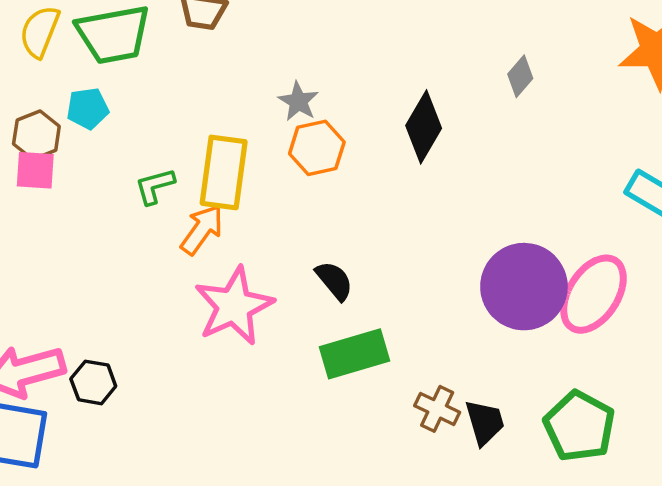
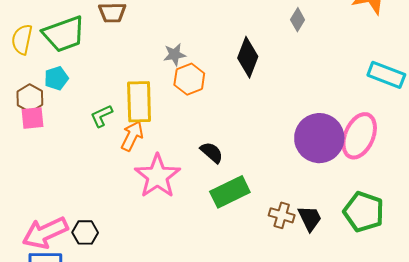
gray star: (298, 101) -> (175, 55), turned -30

